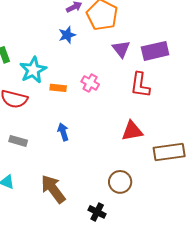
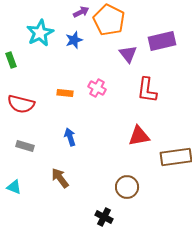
purple rectangle: (155, 51) -> (162, 41), moved
cyan star: (33, 70) -> (40, 33), moved
brown arrow: (53, 189) -> (60, 178), moved, size x0.7

